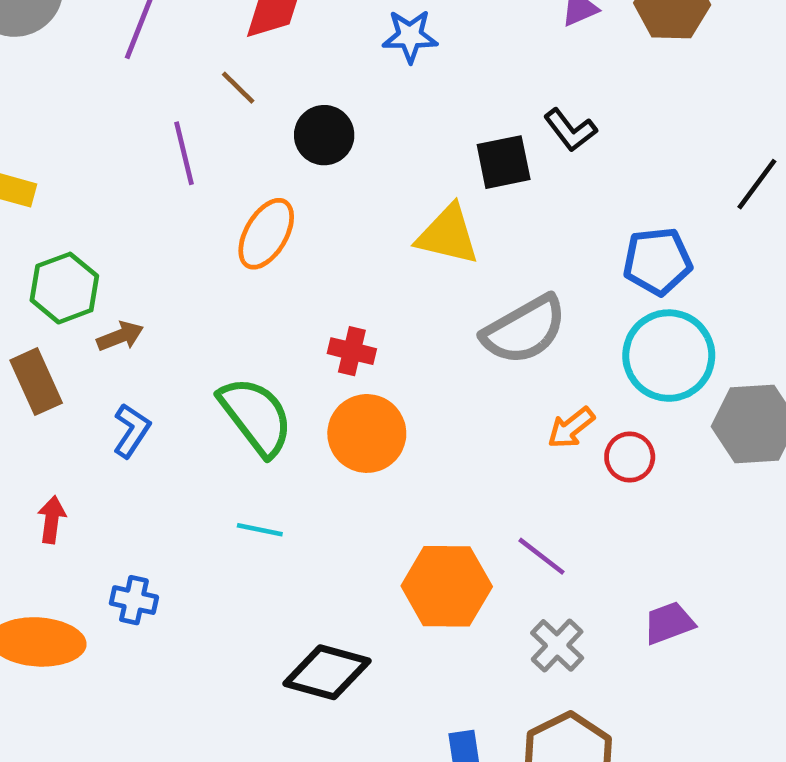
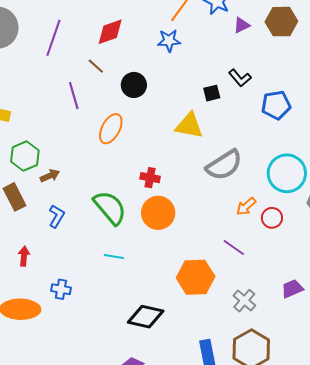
black square: (504, 162) -> (212, 93), size x0.7
blue pentagon: (657, 261) -> (276, 105), moved
purple line: (542, 556) -> (234, 248), moved

